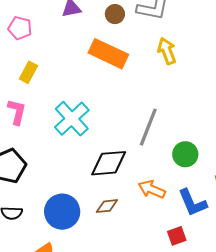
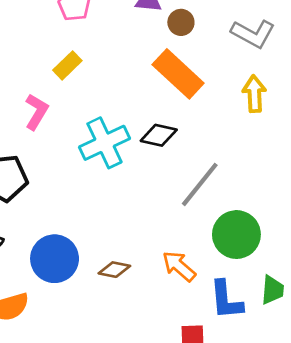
brown circle: (115, 14) -> (181, 22), moved
green circle: (185, 154) -> (236, 235), size x1.4
black diamond: (109, 163) -> (159, 135), moved, size x0.7

